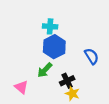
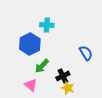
blue hexagon: (54, 47) -> (30, 44), moved
pink triangle: (21, 87) -> (31, 85), moved

